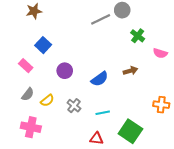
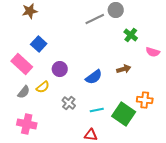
pink rectangle: (26, 66) -> (22, 64), size x1.5
yellow semicircle: (47, 100) -> (43, 87), moved
orange cross: (161, 105) -> (145, 100), moved
green square: (130, 131) -> (124, 114), moved

